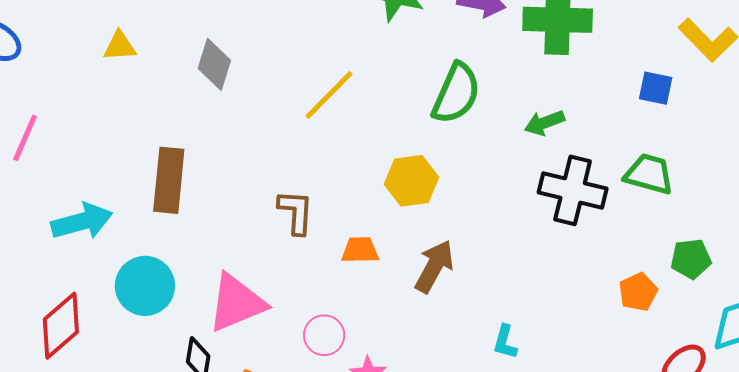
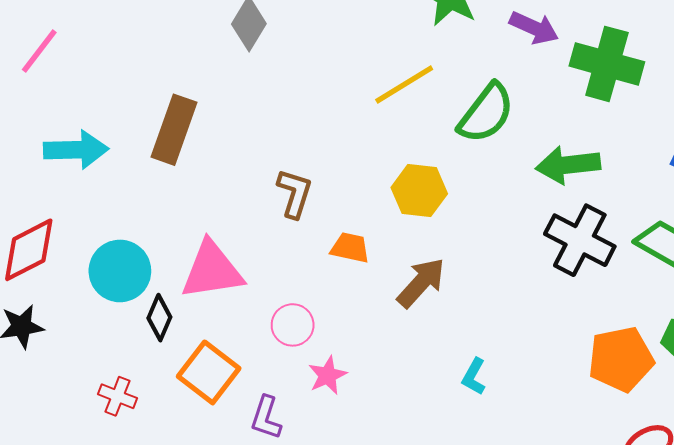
yellow line: (329, 95) -> (404, 85), moved
green arrow: (544, 123) -> (568, 165), size x1.5
cyan circle: (145, 286) -> (120, 271), moved
orange pentagon: (638, 292) -> (621, 359), size x1.6

